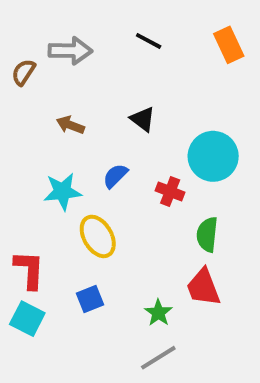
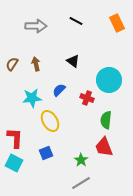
brown semicircle: (23, 72) -> (12, 64), moved
brown arrow: (70, 125) -> (36, 64), turned 56

